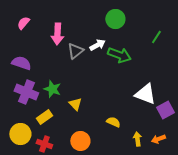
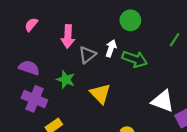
white arrow: (97, 45) -> (111, 48), turned -42
green star: (52, 89) -> (66, 80), moved
yellow triangle: (75, 104) -> (100, 94), moved, size x1.5

